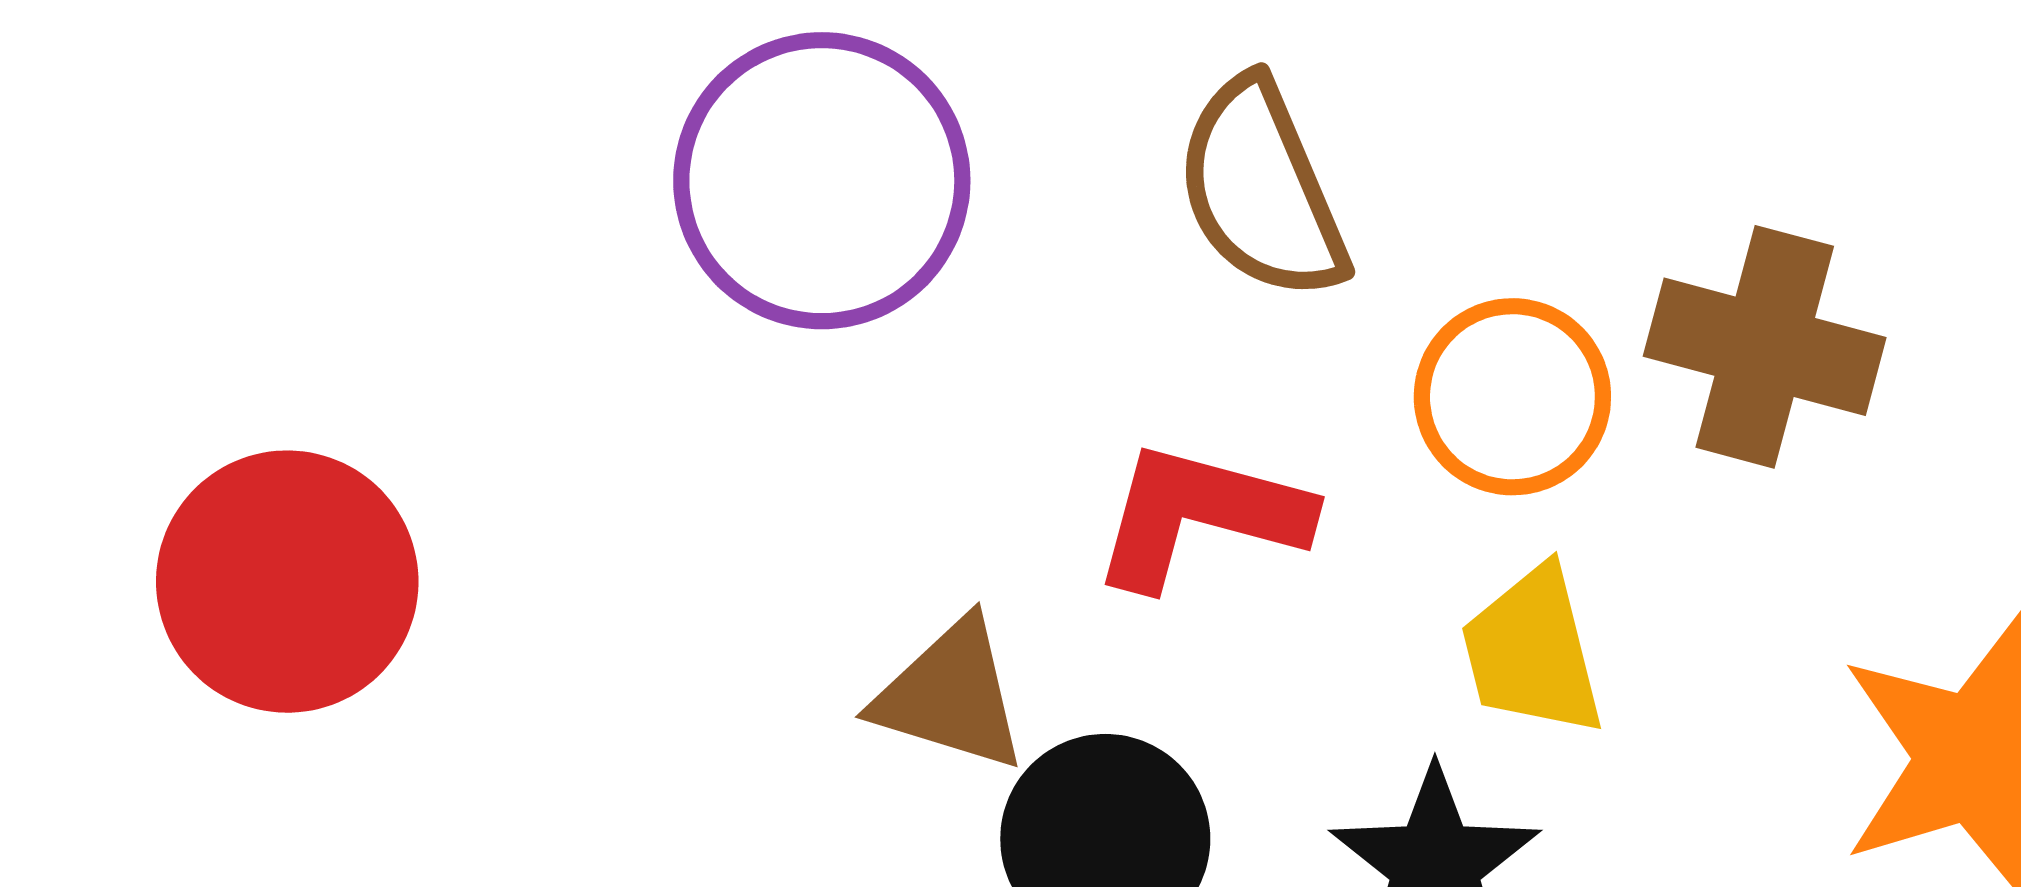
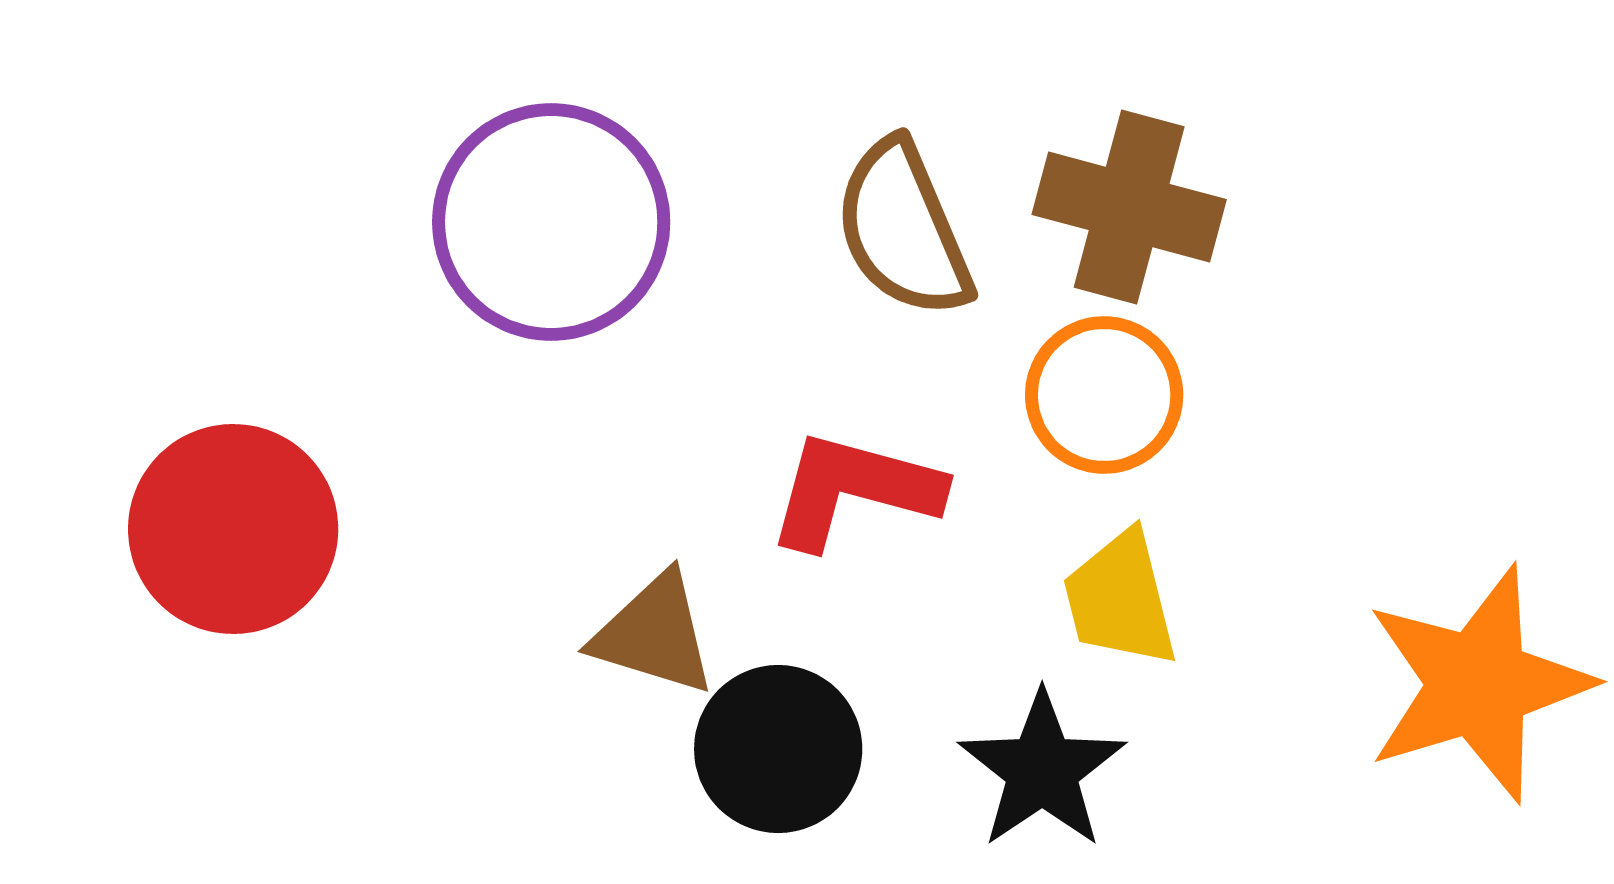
brown cross: (1765, 347) -> (1129, 207), moved
red circle: (287, 582) -> (233, 529), moved

